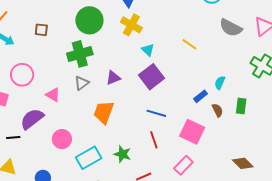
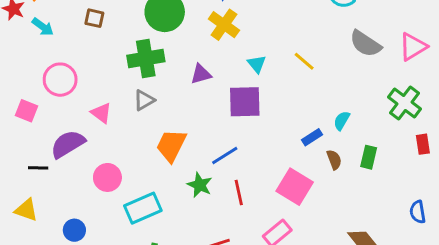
cyan triangle: (148, 50) -> (257, 64), moved
purple square: (151, 77) -> (245, 102), turned 30
purple triangle: (113, 78) -> (201, 74), moved
blue line: (156, 113) -> (225, 156), moved, turned -54
green star: (122, 154) -> (200, 185), moved

